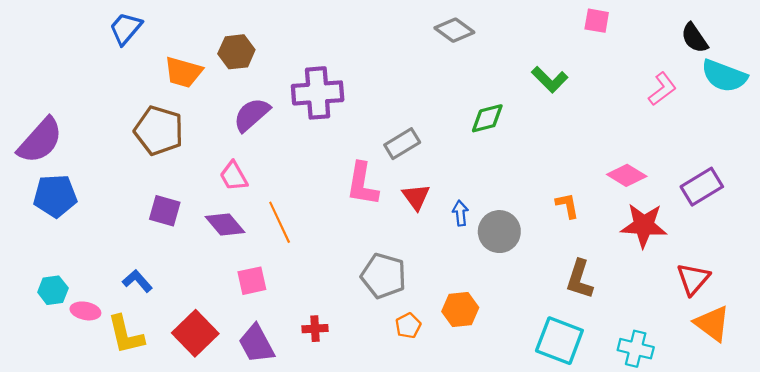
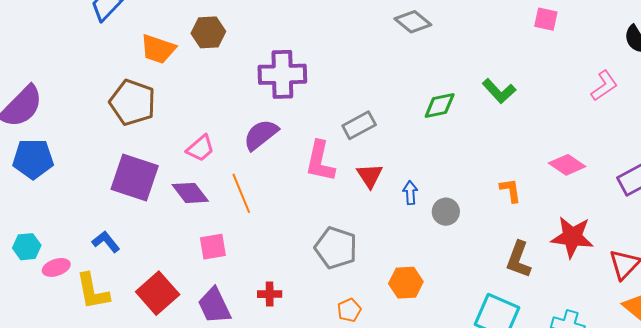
green L-shape: (550, 80) -> (499, 91), moved
purple semicircle: (252, 115) -> (261, 135), moved
pink trapezoid: (234, 176) -> (200, 148), turned -104
purple square: (165, 211) -> (135, 177), size x1.6
red star: (644, 225) -> (572, 237), moved
gray circle: (499, 232) -> (446, 212), size x0.7
pink ellipse: (85, 311) -> (56, 267), turned -32
orange pentagon: (408, 326) -> (349, 310), moved

